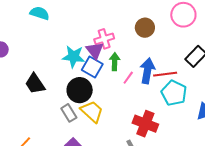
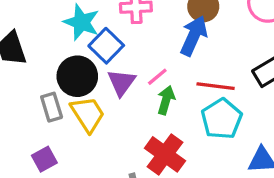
purple triangle: (95, 50) -> (121, 83), moved
green arrow: (115, 62) -> (166, 100), moved
blue arrow: (147, 71) -> (194, 36), moved

